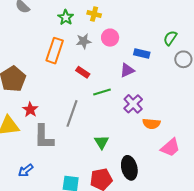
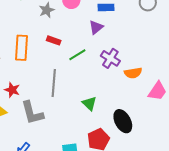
orange rectangle: (55, 51) -> (21, 48), moved

